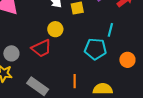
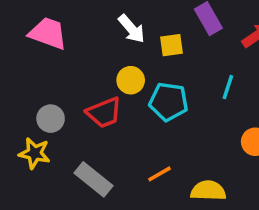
cyan pentagon: (95, 49) -> (169, 102), moved
orange line: (75, 81) -> (159, 174), turned 56

